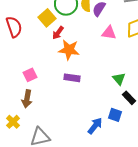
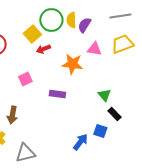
red arrow: (58, 33) -> (43, 49), turned 32
orange star: (69, 50) -> (72, 64), moved
pink square: (30, 75) -> (25, 79), moved

